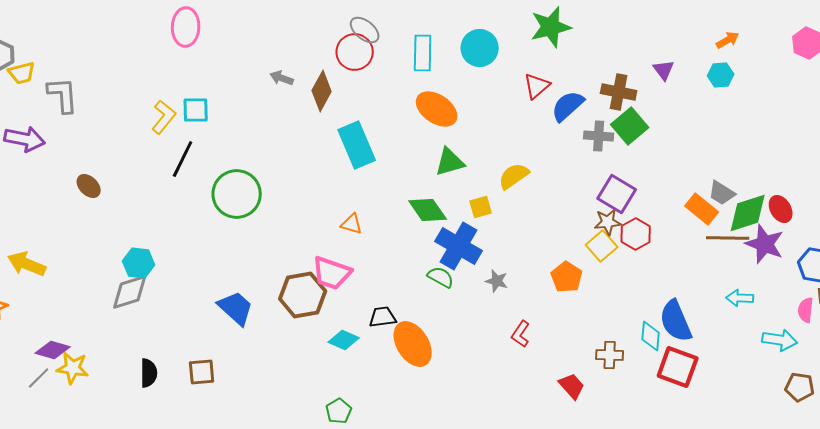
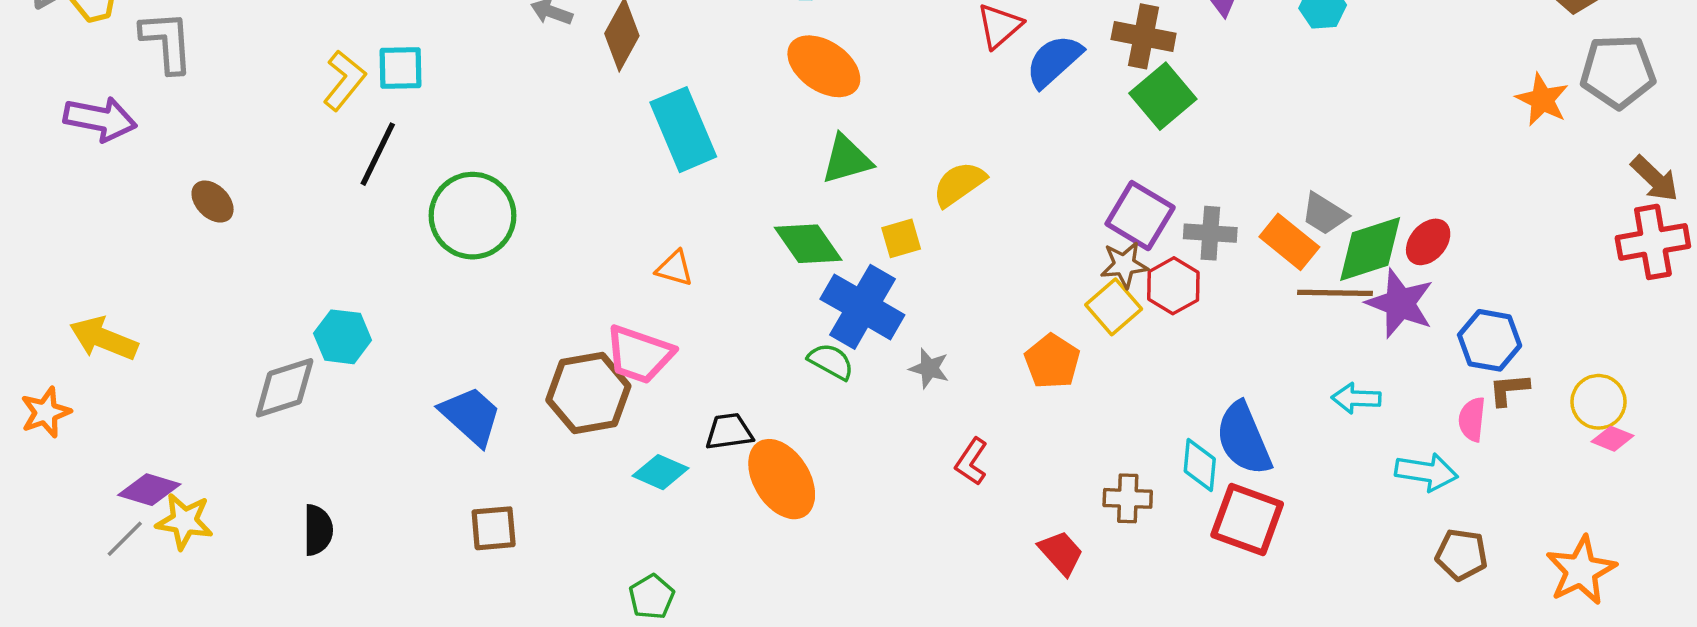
gray cross: (599, 136) -> (1210, 233), moved
red ellipse: (781, 209) -> (1428, 242), turned 72
cyan hexagon: (139, 263) -> (343, 337), moved
brown square: (202, 372) -> (494, 528), moved

